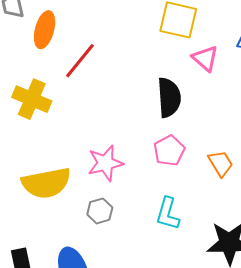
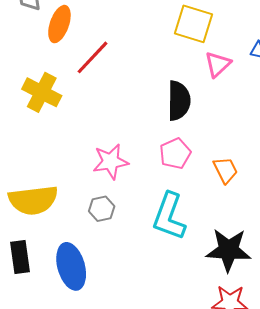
pink triangle: (205, 58) -> (218, 64), turned 32
yellow semicircle: (46, 183) -> (33, 200), moved
cyan L-shape: (168, 214) -> (169, 216), size x1.4

